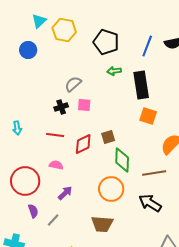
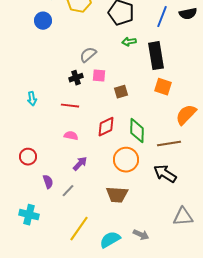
brown square: (108, 137) -> (121, 92), moved
red diamond: (83, 144) -> (106, 127), moved
red circle: (25, 181) -> (28, 157), moved, size x0.6

